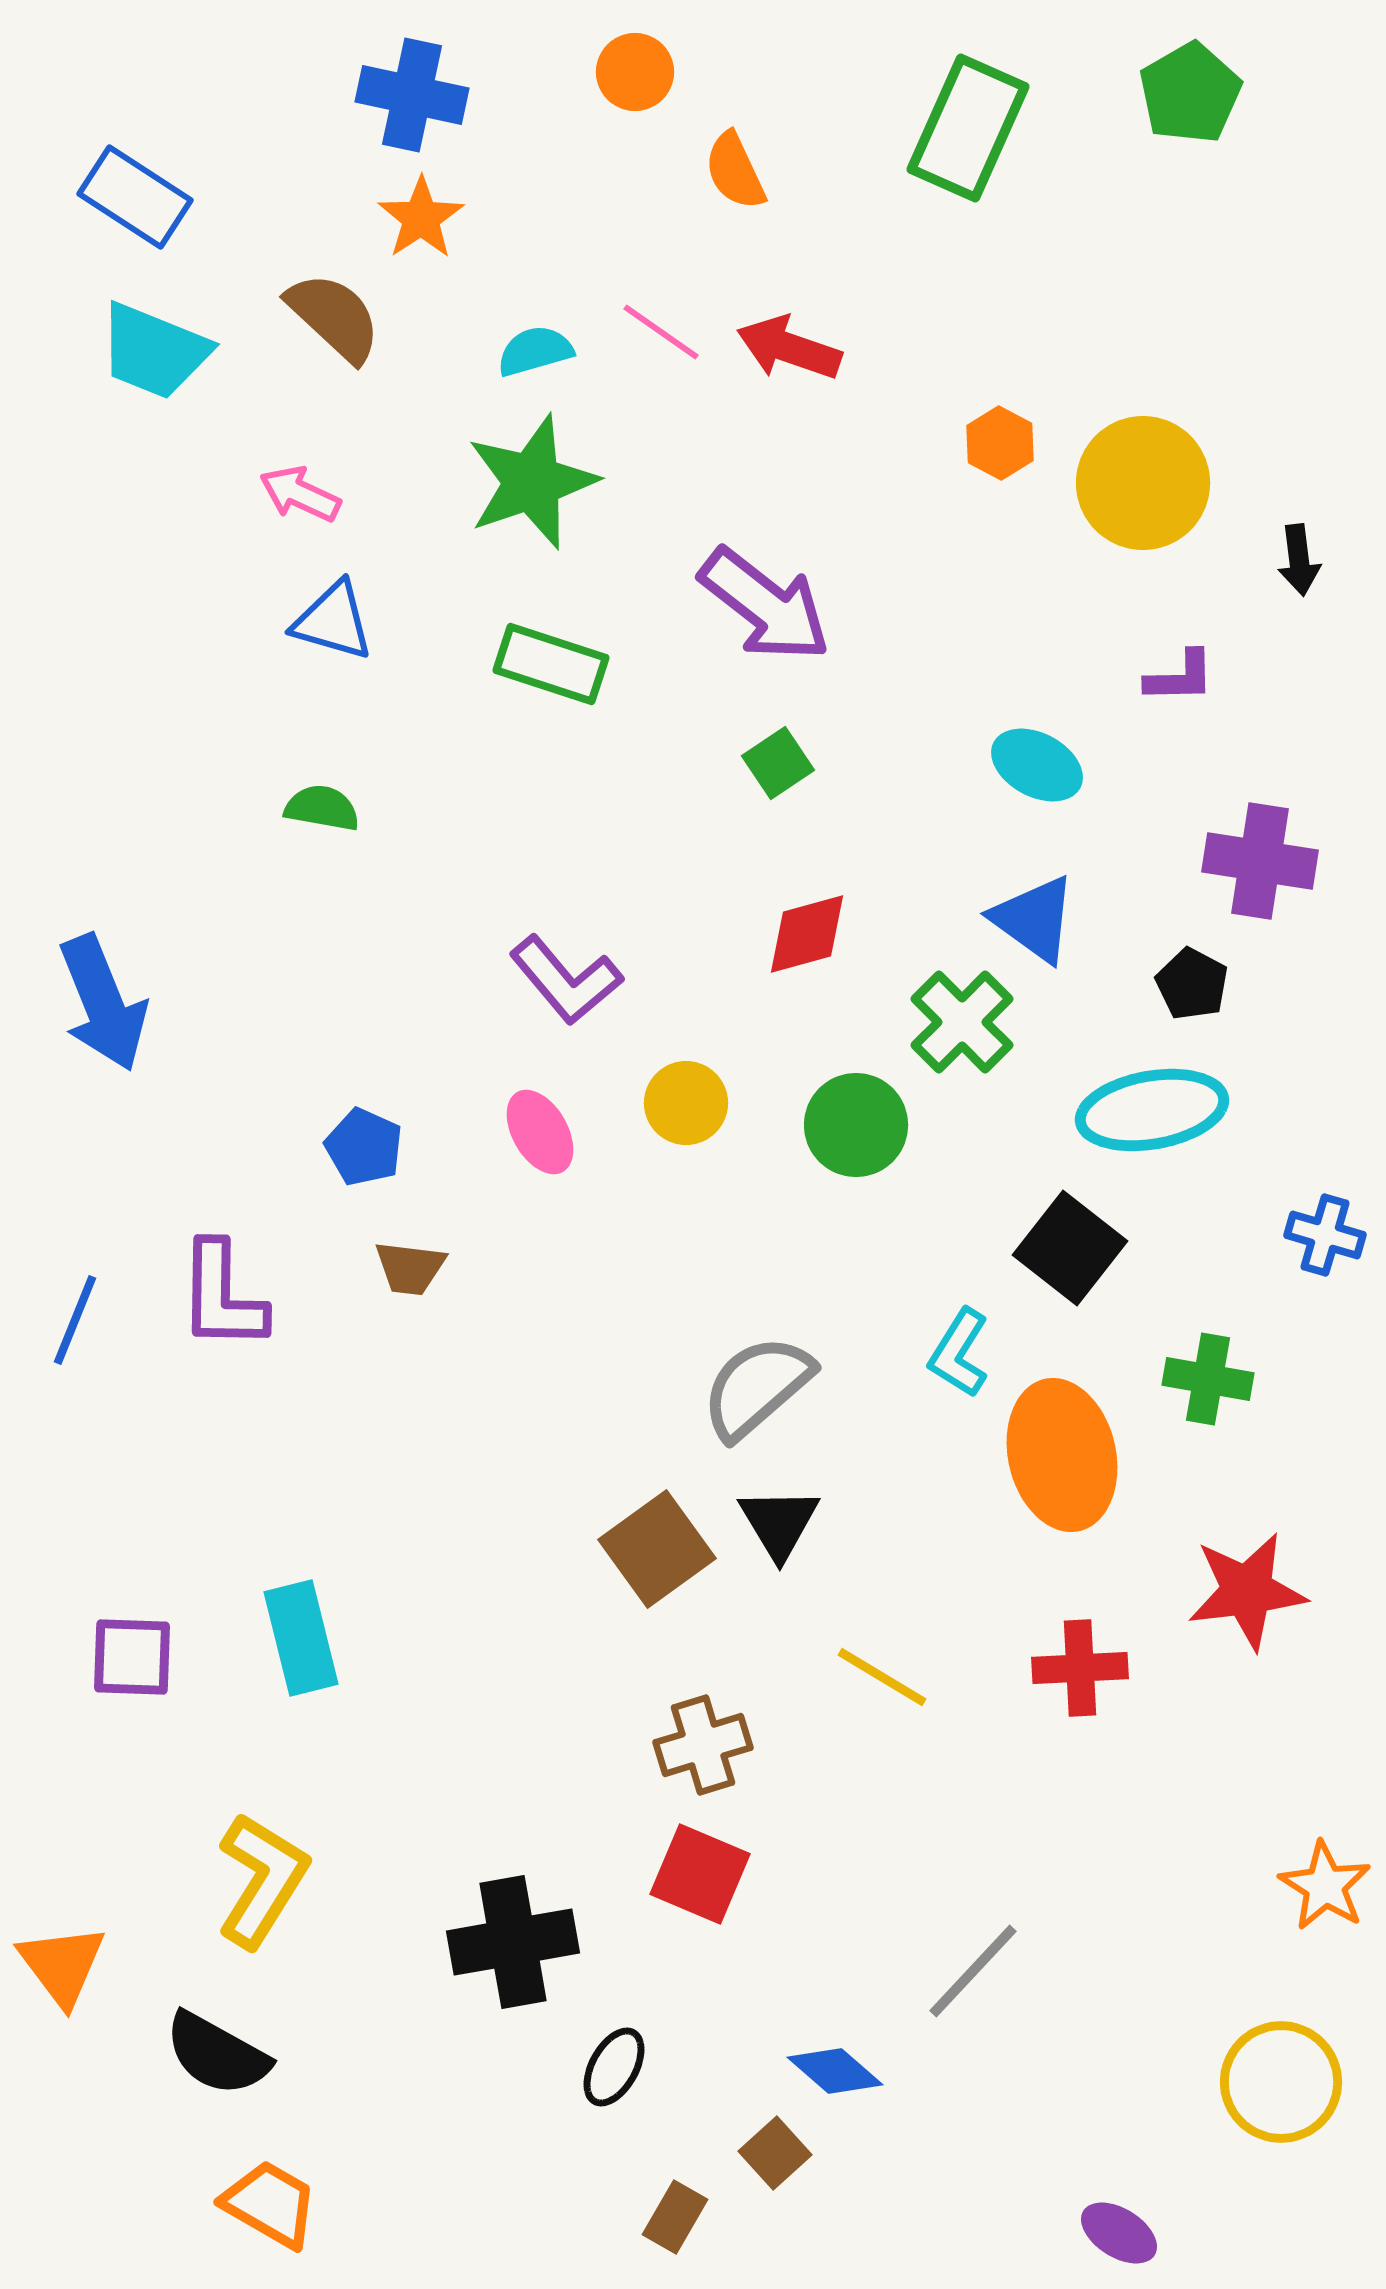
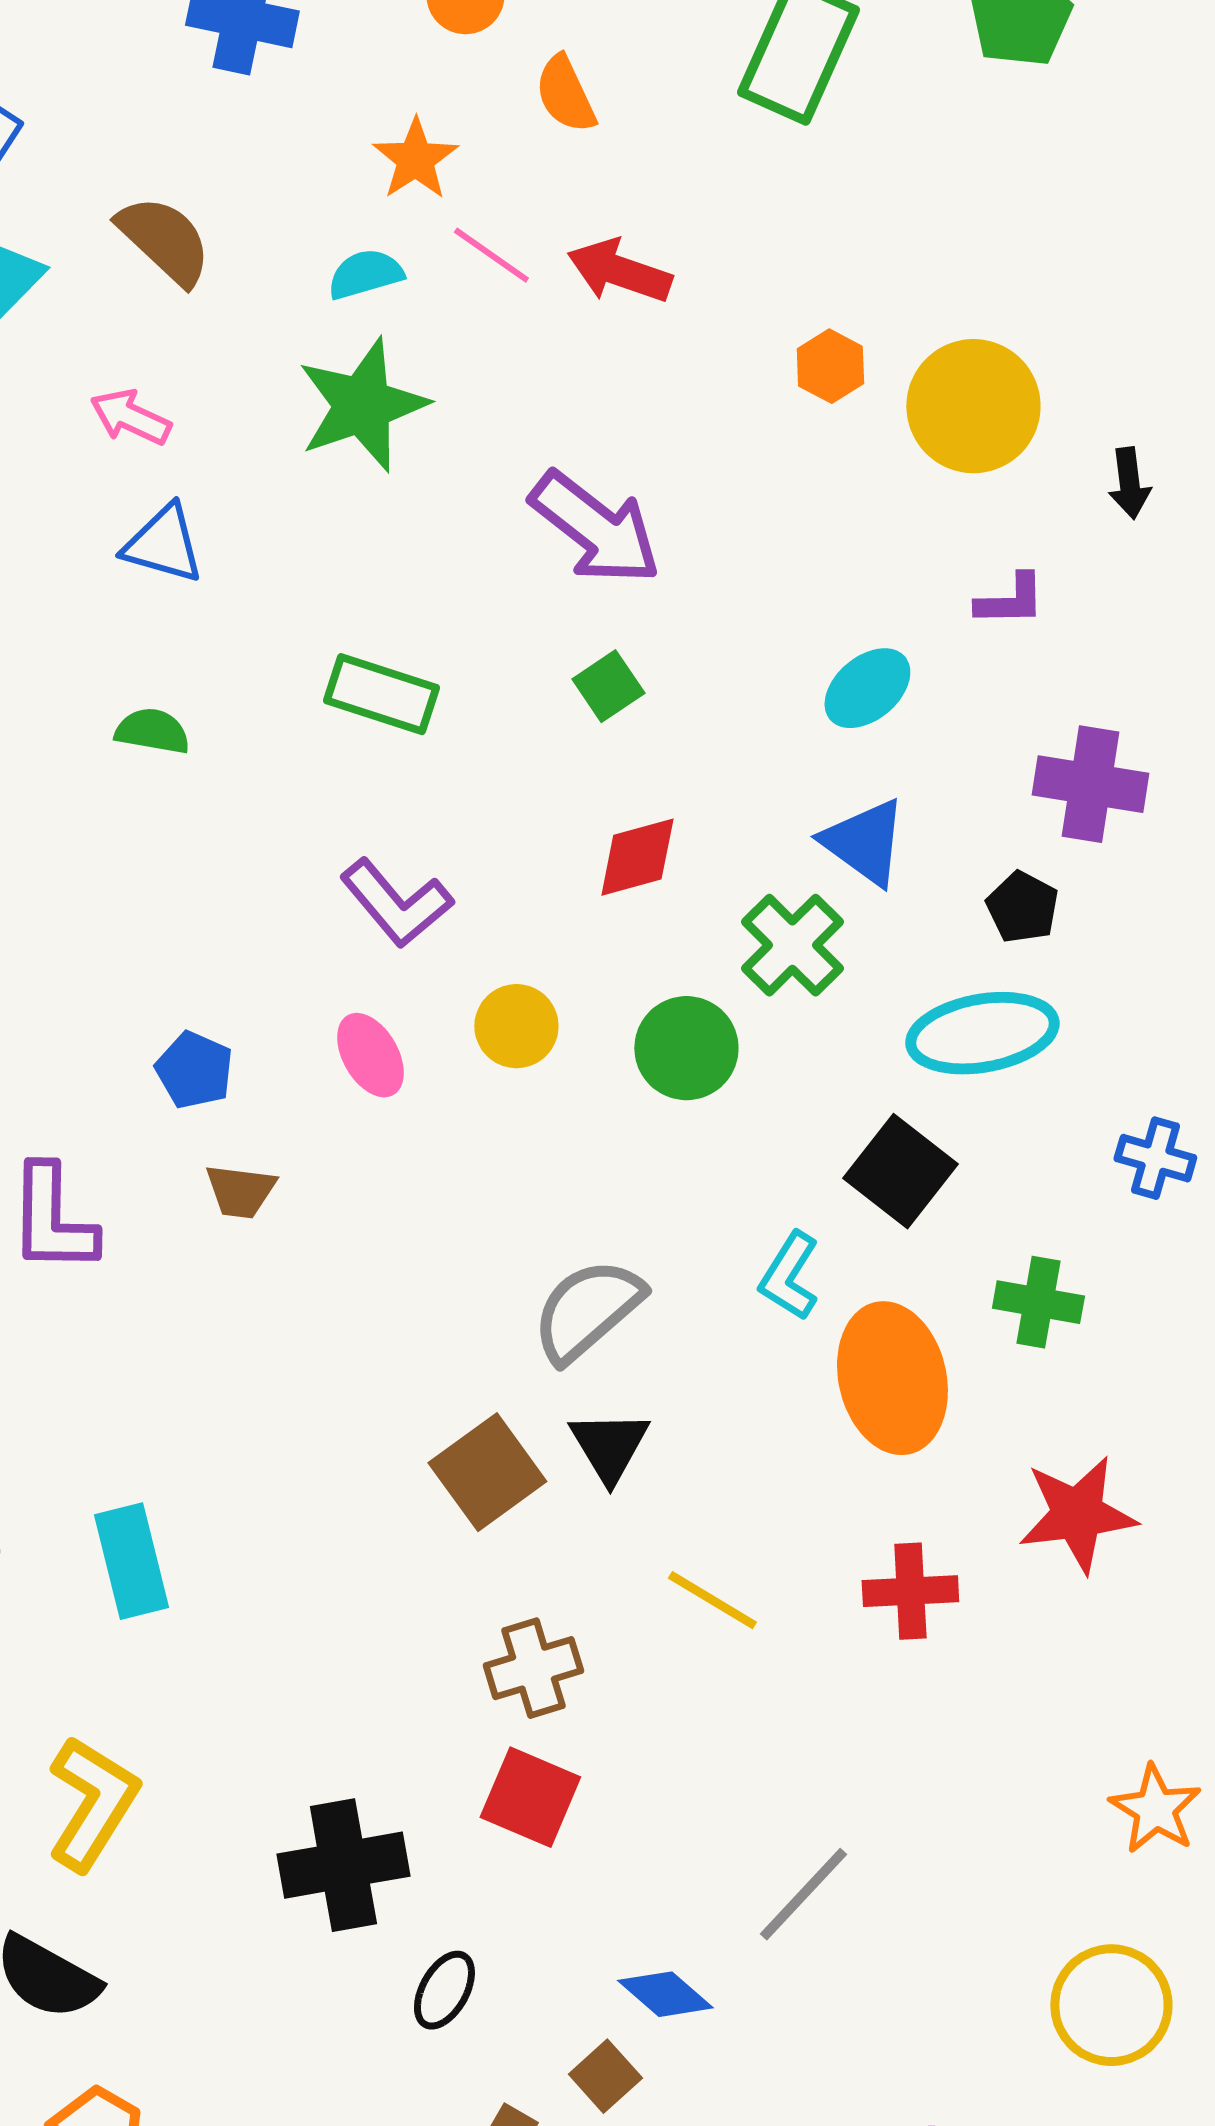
orange star: (421, 218) -> (415, 159), moved
green rectangle: (551, 664) -> (381, 694), moved
cyan ellipse: (1037, 765) -> (867, 688), turned -68

